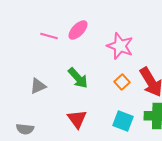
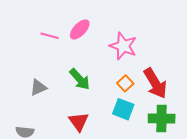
cyan square: (123, 121) -> (123, 109), moved

